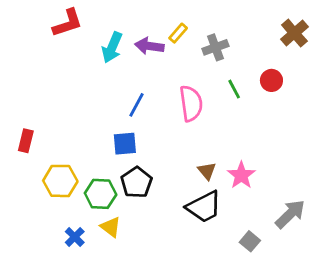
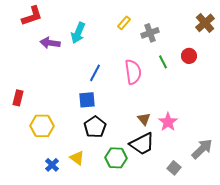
red L-shape: (68, 23) -> (32, 16), moved
purple arrow: (149, 46) -> (50, 43), moved
green hexagon: (101, 194) -> (116, 158), moved

